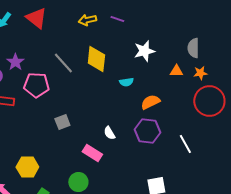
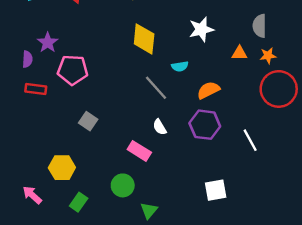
gray line: (63, 63) -> (156, 88), moved
gray square: (62, 122) -> (88, 121), moved, turned -35

